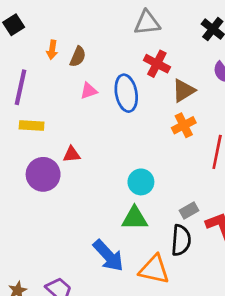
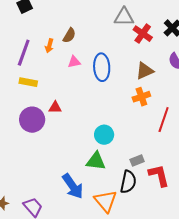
orange arrow: (52, 50) -> (49, 46), moved
red cross: (157, 64) -> (143, 34), moved
orange triangle: (154, 270) -> (106, 201), turned 30

